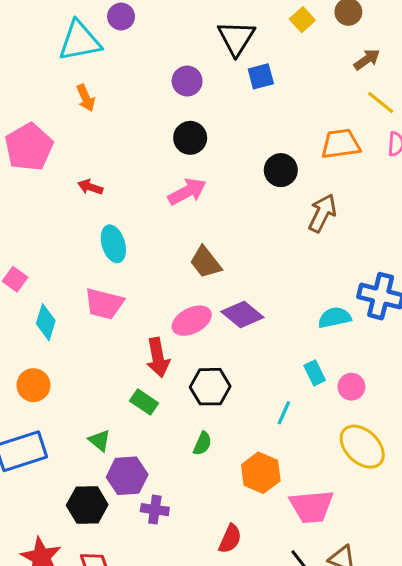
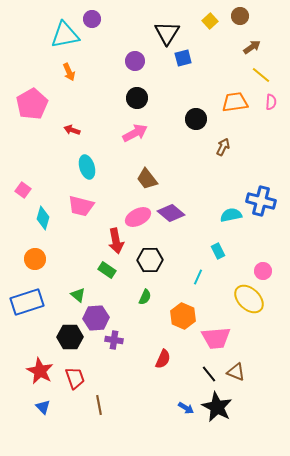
brown arrow: (322, 213) -> (223, 147), size x0.7
pink circle: (351, 387) -> (263, 271), moved

